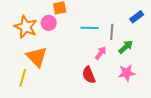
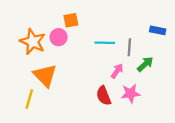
blue rectangle: (137, 17) -> (158, 30), turned 48
pink star: (127, 73) -> (131, 93), moved

